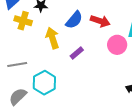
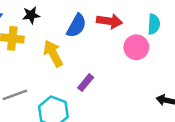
purple rectangle: (77, 53) -> (86, 83), moved

